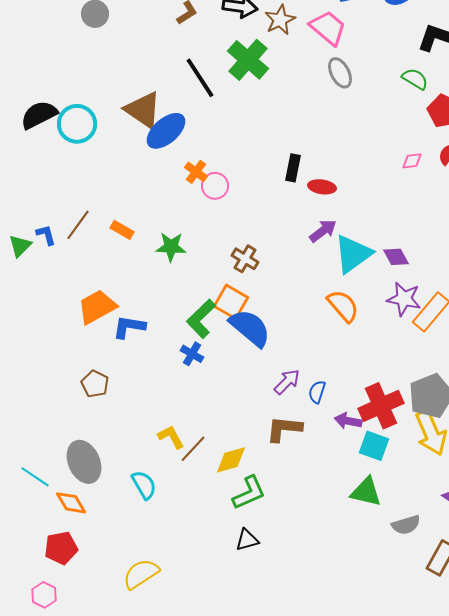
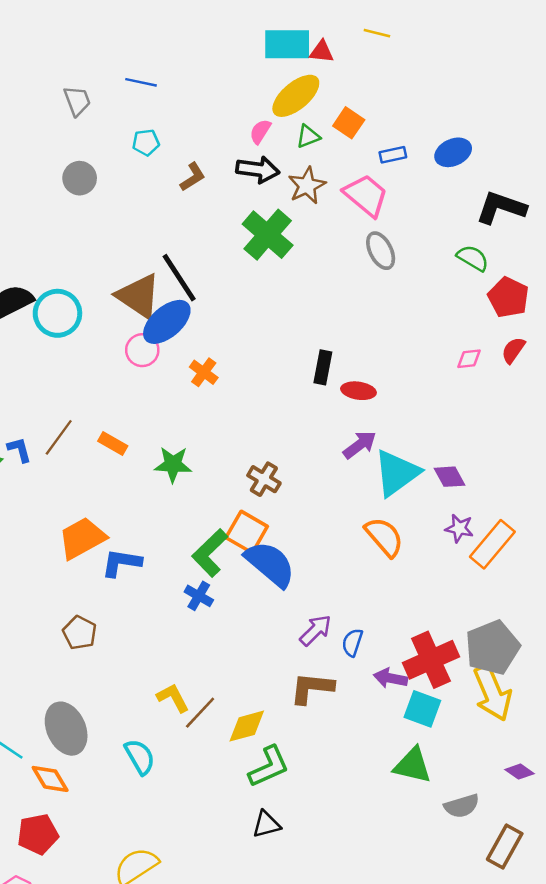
black line: (200, 78) -> (179, 278), moved
pink circle: (215, 186) -> (142, 350), moved
purple star: (404, 299) -> (459, 528), size x0.7

